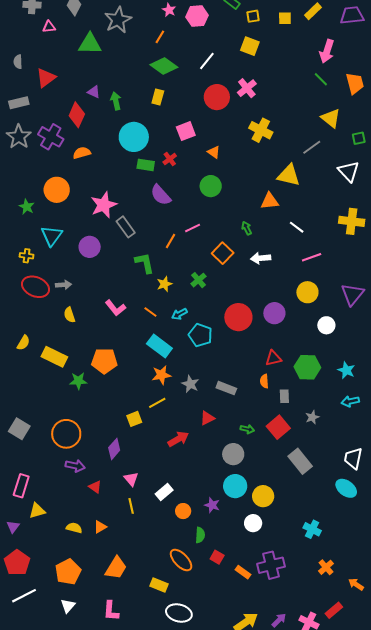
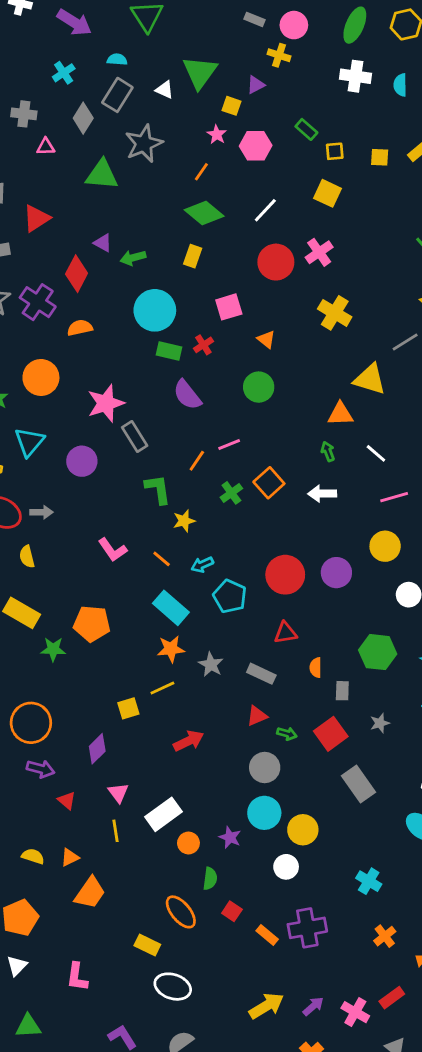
green arrow: (116, 101) -> (133, 258), turned -96
green arrow: (247, 228) -> (328, 451), moved
green cross: (199, 280) -> (231, 493), moved
yellow semicircle: (69, 315) -> (27, 557), moved
red triangle: (273, 358) -> (285, 633), moved
red triangle: (207, 418) -> (257, 716), moved
white rectangle: (164, 492) -> (164, 814), size x1.4
orange trapezoid: (116, 568) -> (90, 893), moved

